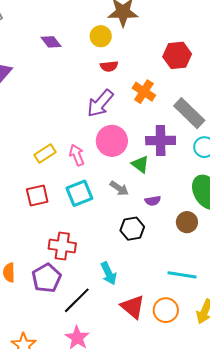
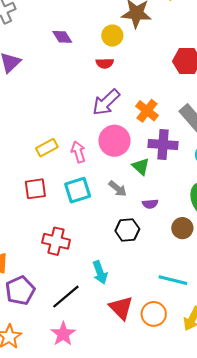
red semicircle: (109, 66) -> (105, 63), moved
orange cross: (144, 92) -> (147, 111), moved
purple pentagon: (47, 278) -> (20, 291), moved

